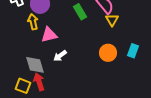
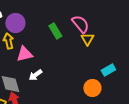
cyan rectangle: (133, 51) -> (108, 70), turned 40
orange circle: (108, 53) -> (92, 88), moved

